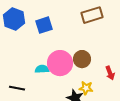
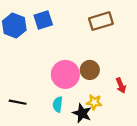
blue square: (44, 25) -> (43, 20), moved
cyan semicircle: (42, 69) -> (58, 104), moved, turned -80

